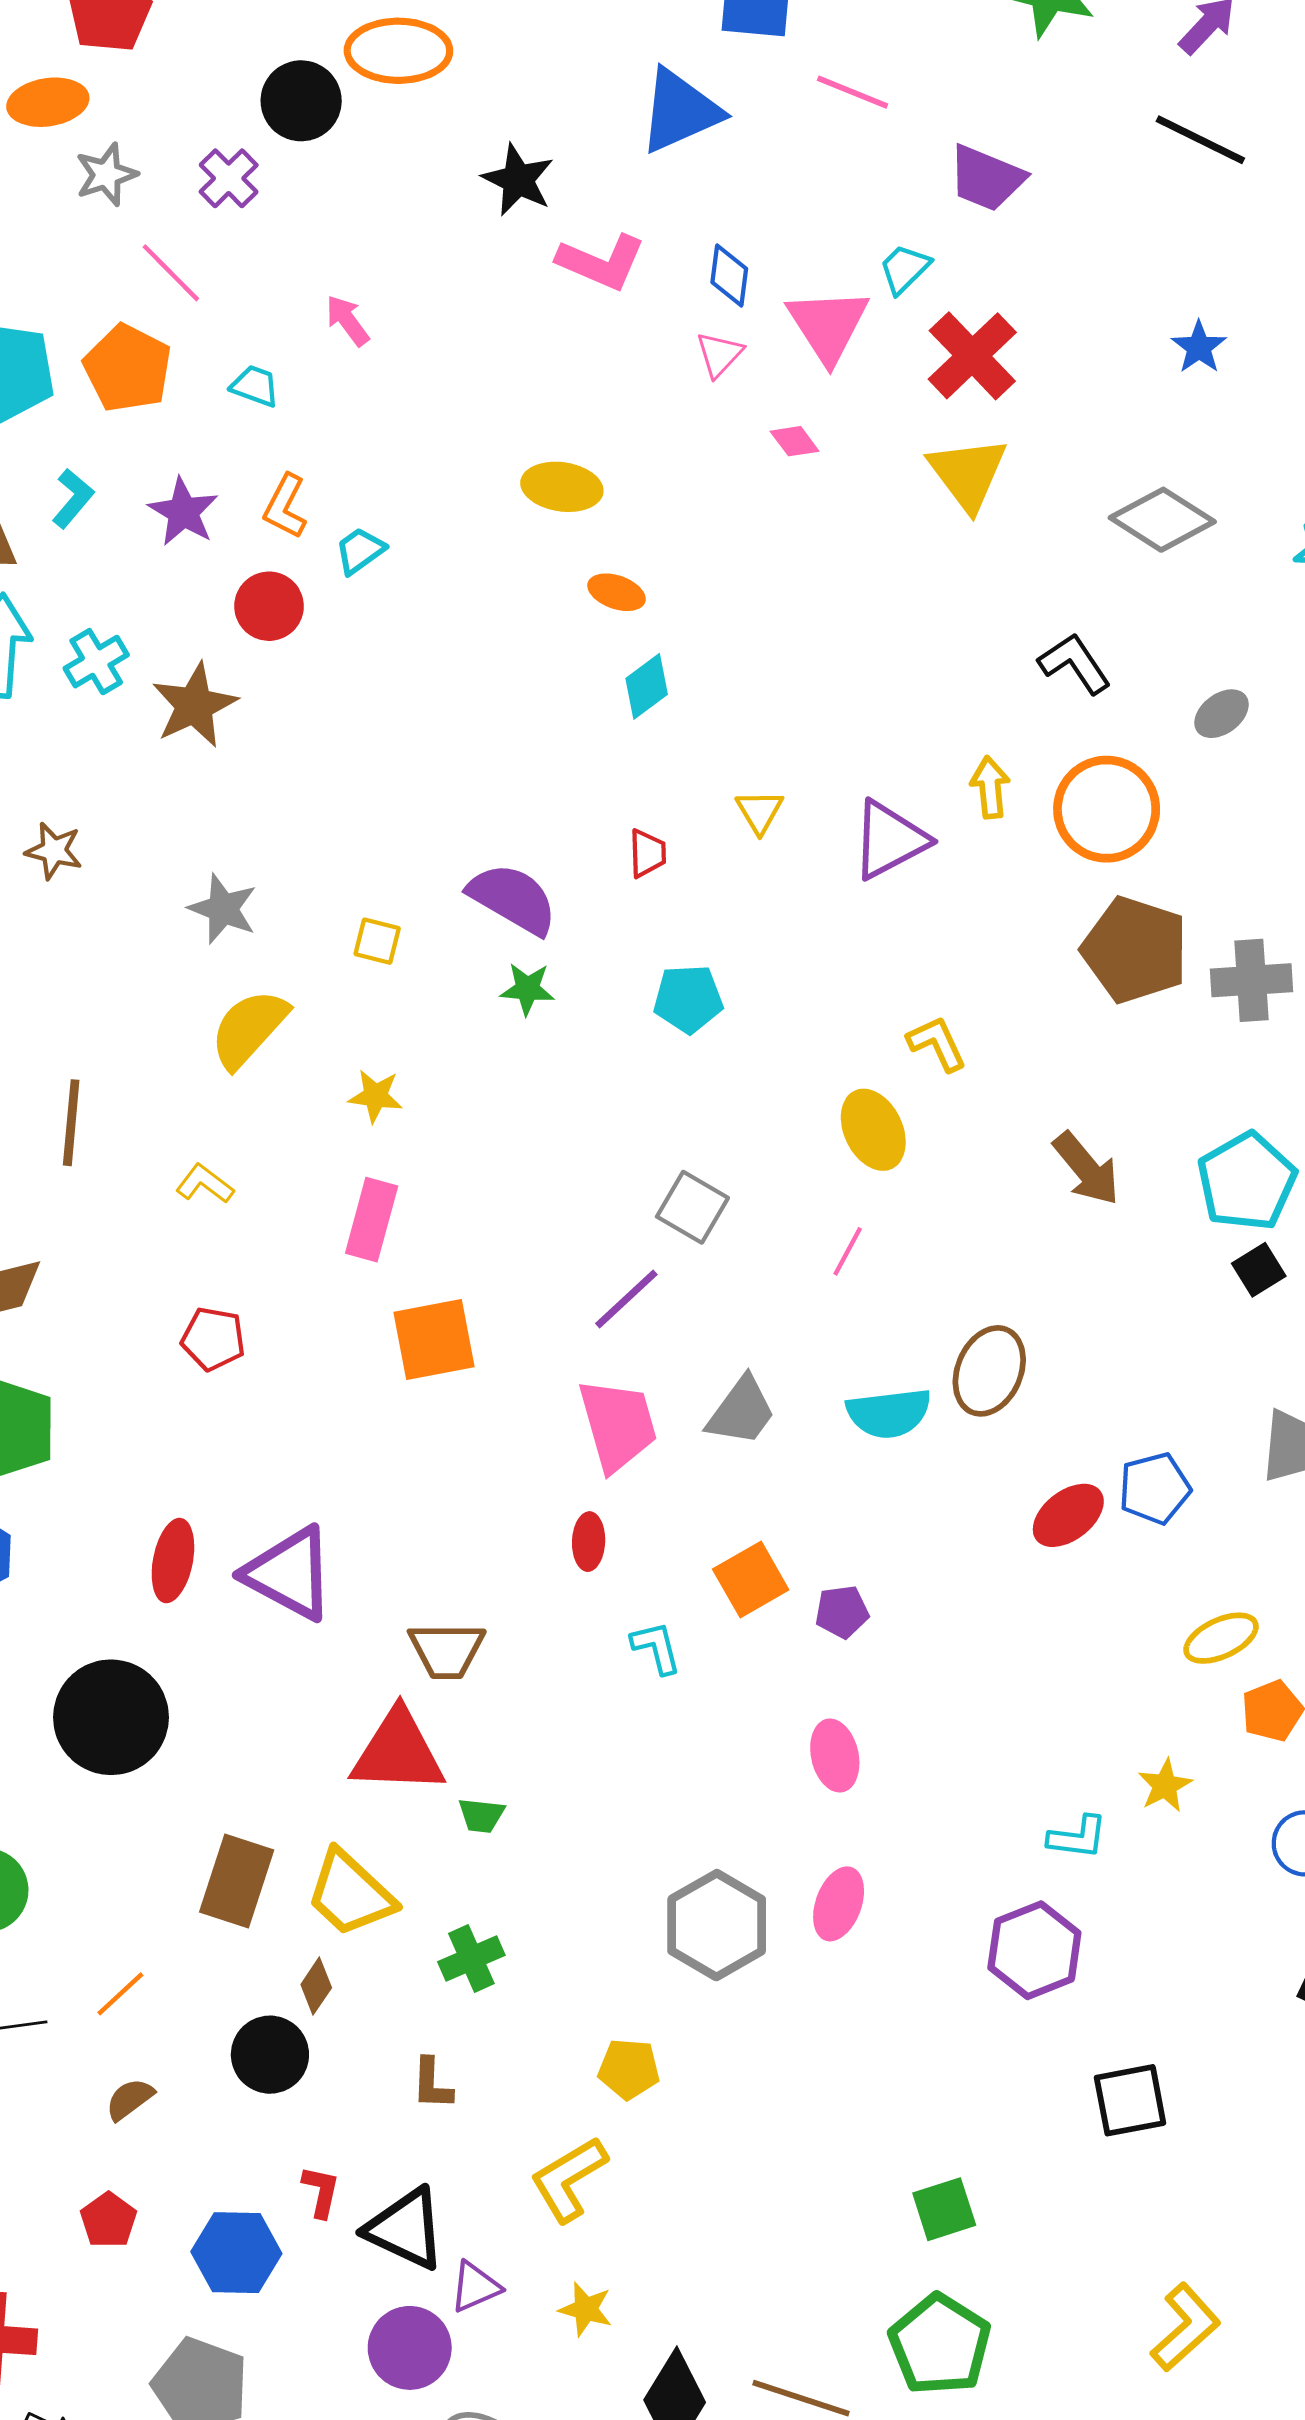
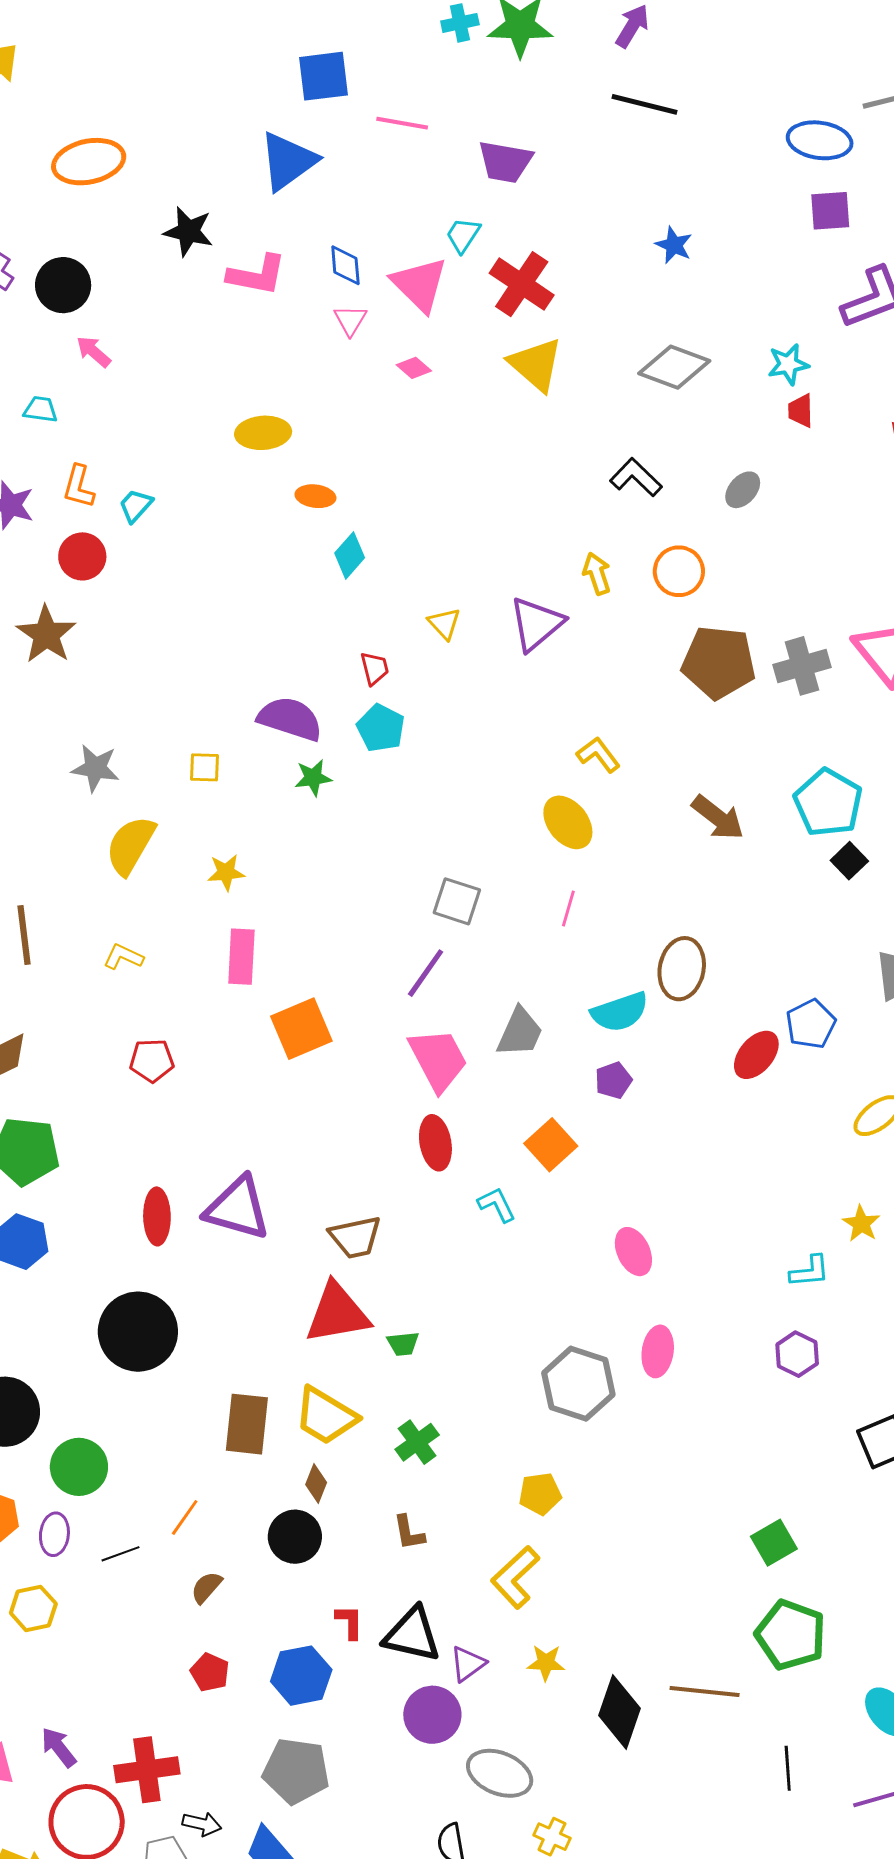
black circle: (301, 101) -> (63, 285), moved
orange circle: (1107, 809) -> (679, 571), size x0.7
cyan pentagon: (688, 999) -> (381, 728), moved, turned -30
red ellipse: (589, 1542) -> (435, 1143), size x1.4
purple pentagon: (842, 1612) -> (613, 1080), moved
purple hexagon: (1034, 1950) -> (797, 1354), size x0.7

